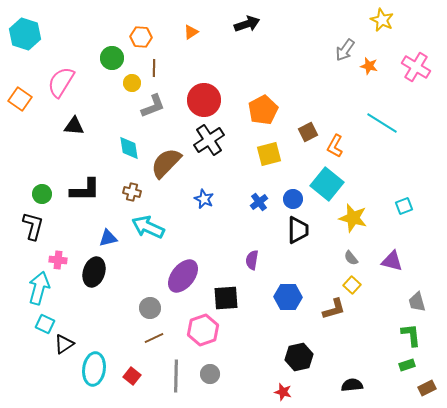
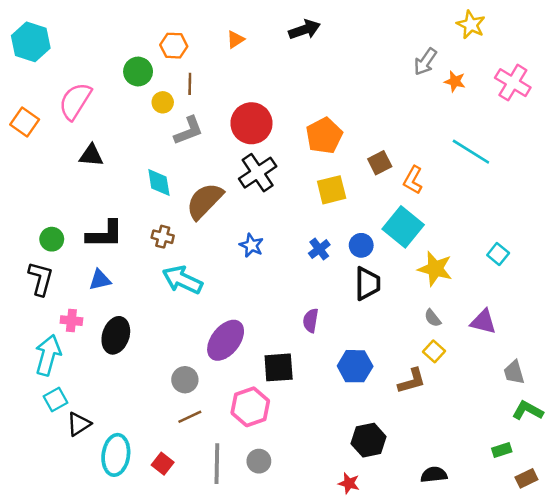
cyan square: (404, 206) -> (498, 254), turned -30
blue triangle: (108, 238) -> (100, 280), moved
cyan square: (45, 324) -> (55, 399), turned 36
green L-shape: (411, 335) -> (528, 411), moved, turned -55

